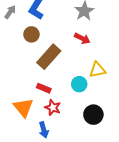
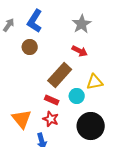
brown rectangle: (49, 57) -> (60, 75), moved
red rectangle: (44, 88) -> (52, 100), moved
black circle: (93, 115) -> (91, 126), size x1.4

